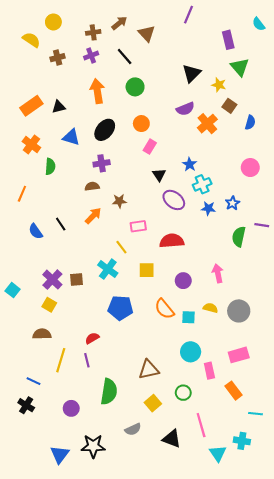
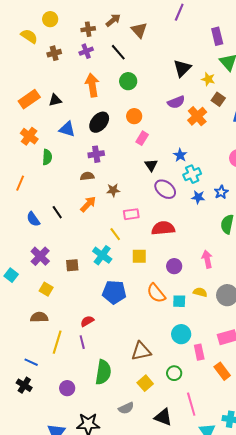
purple cross: (52, 280) -> (40, 256), moved

